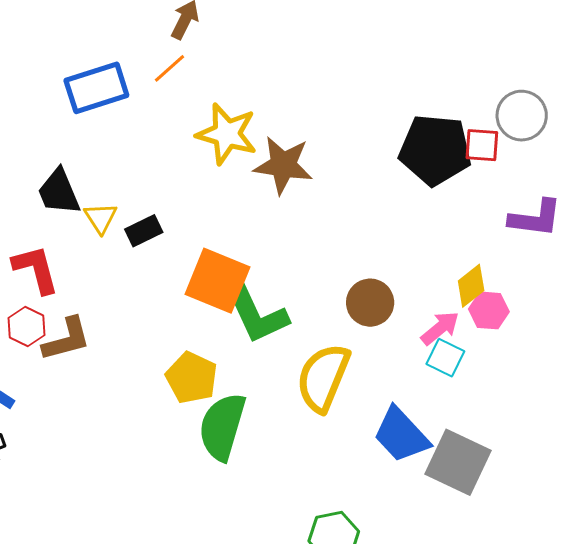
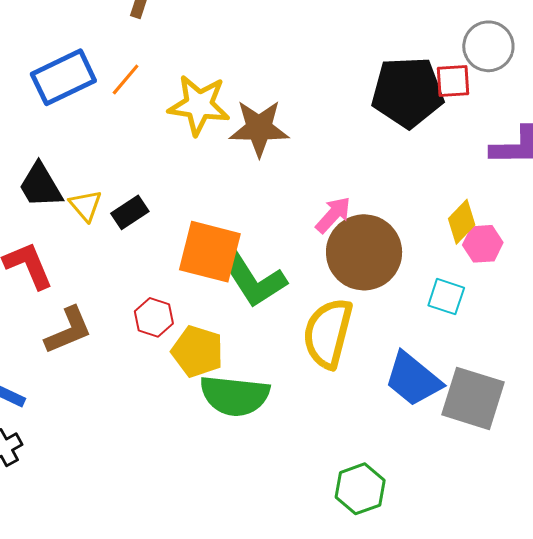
orange line: (169, 68) -> (126, 79), moved
brown circle: (370, 303) -> (364, 252), size x1.6
red hexagon: (27, 327) -> (154, 317), moved
pink arrow: (440, 328) -> (333, 215), moved
green semicircle: (222, 427) -> (235, 396), turned -92

